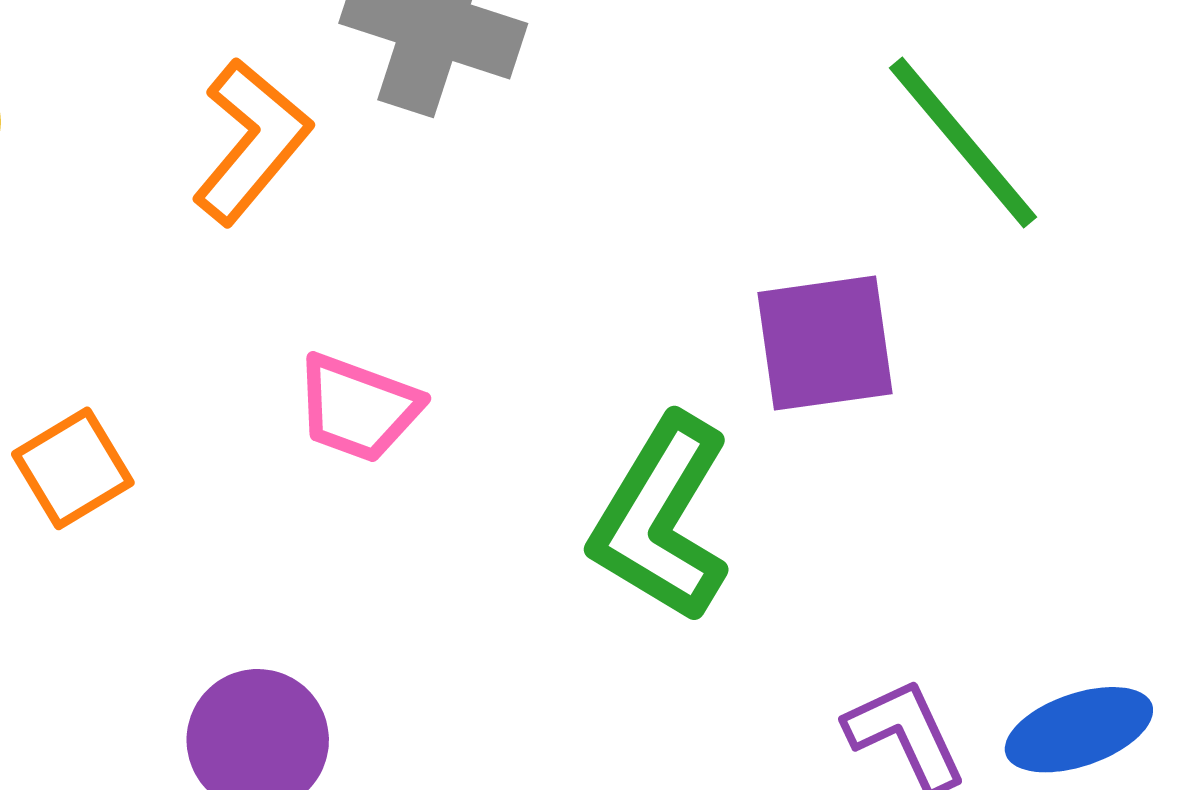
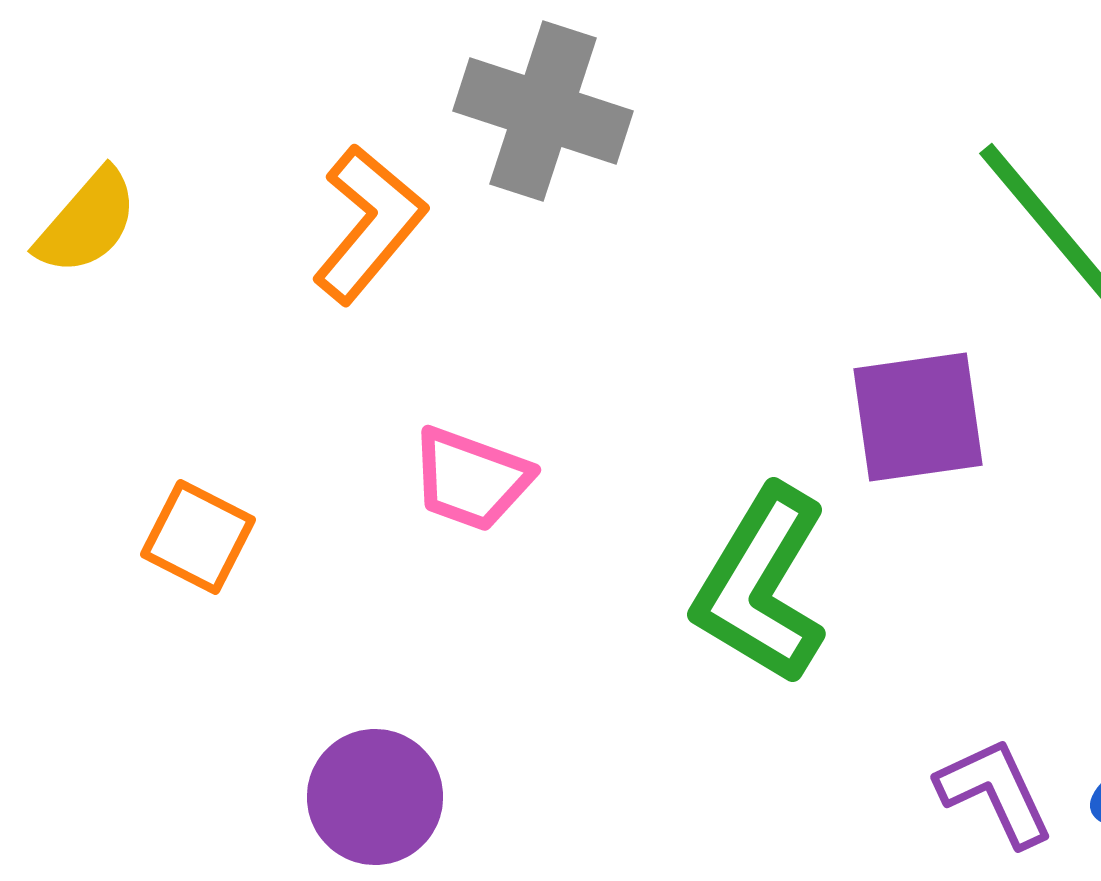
orange square: (73, 468) -> (198, 537), turned -32

